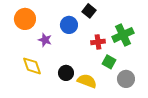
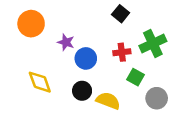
black square: (89, 11) -> (121, 14), moved
blue circle: (69, 25) -> (86, 58), moved
purple star: (45, 40) -> (66, 42), moved

